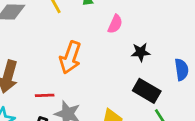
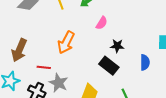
black rectangle: (147, 91) -> (109, 66), moved

